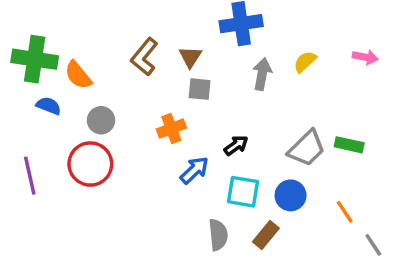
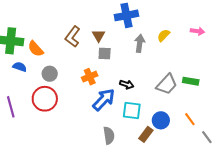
black arrow: (236, 145) -> (127, 84), turned 56
blue arrow: (194, 170) -> (104, 100), size x1.4
blue circle: (291, 195) -> (161, 120), moved
gray semicircle: (218, 235) -> (109, 136), moved

